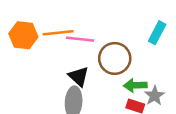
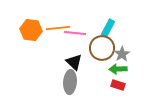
cyan rectangle: (157, 33) -> (108, 28), moved
gray star: (155, 96) -> (122, 54), moved

